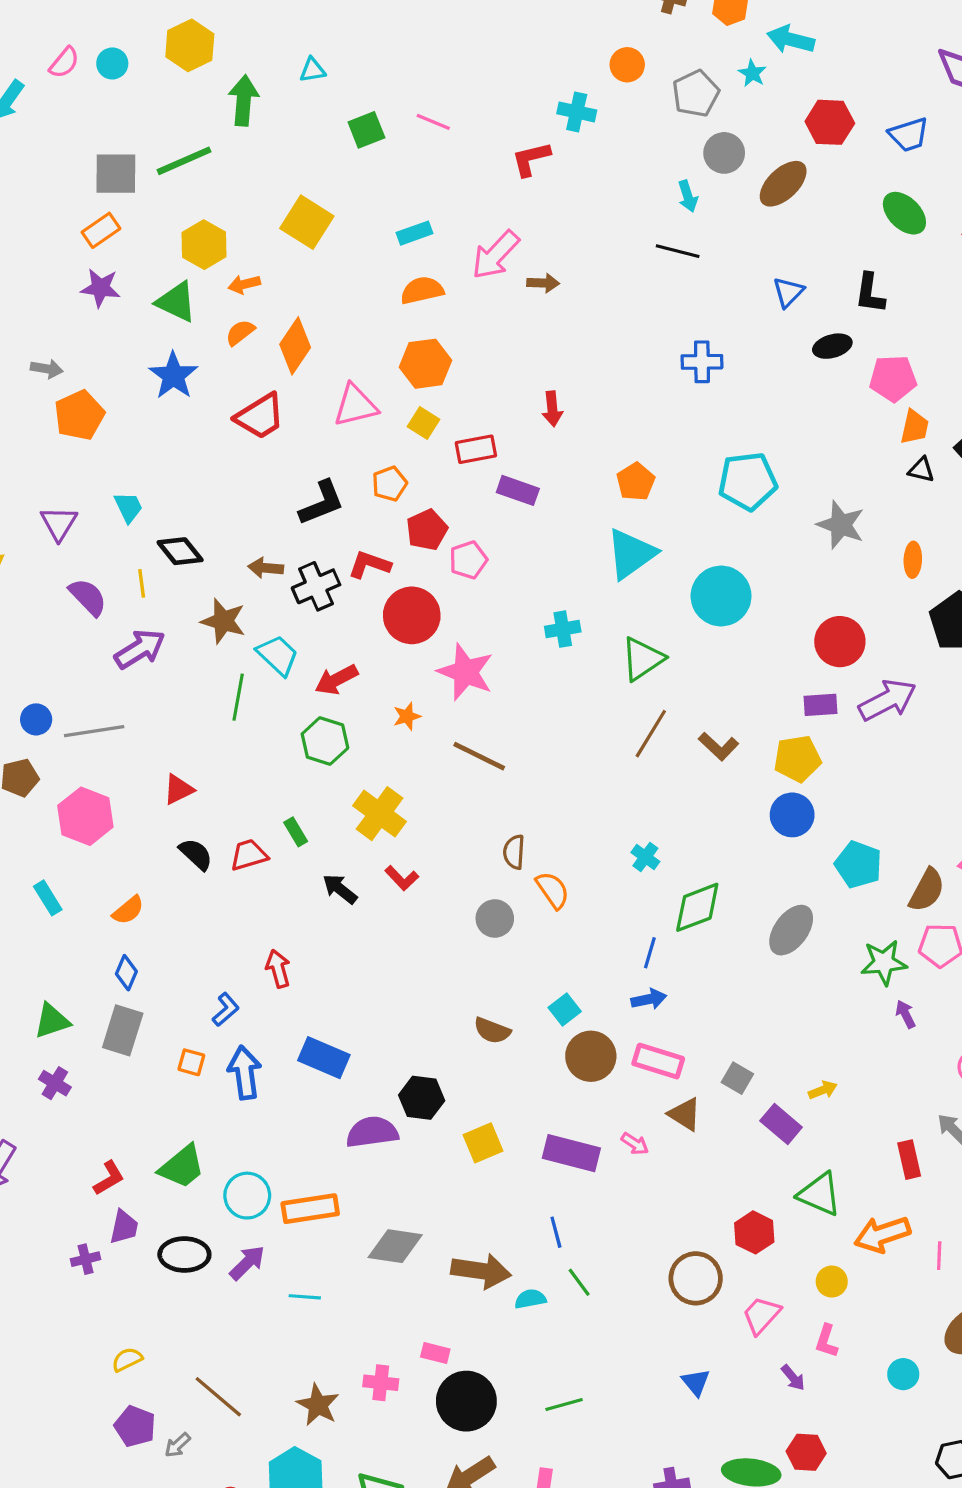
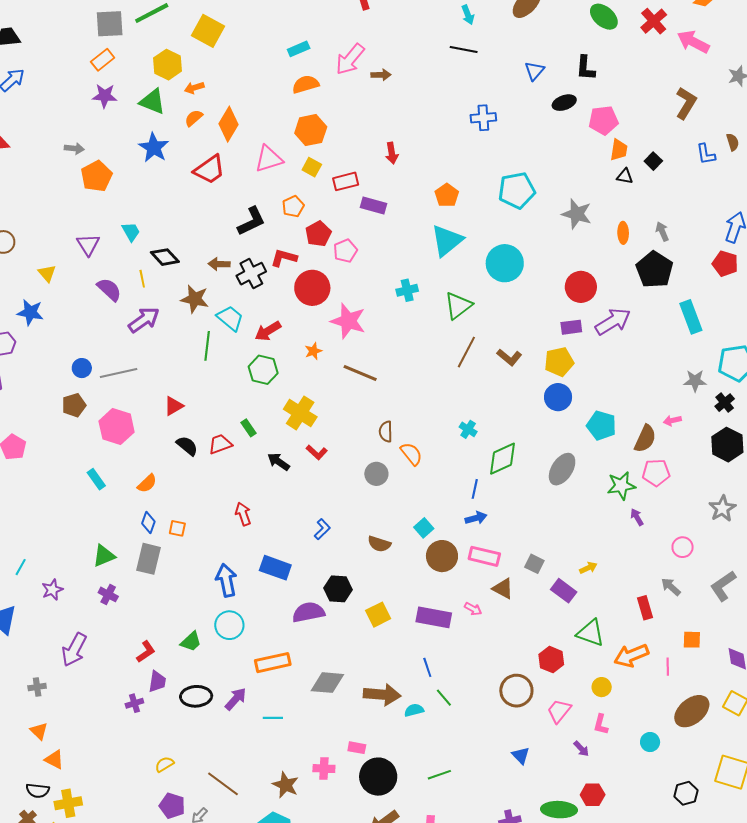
yellow square: (307, 222) -> (208, 31), moved
blue L-shape: (226, 1010) -> (322, 529), moved
orange square: (191, 1062) -> (177, 528), moved
green trapezoid: (182, 1167) -> (191, 642), size x0.7
cyan circle: (247, 1196) -> (229, 625), moved

